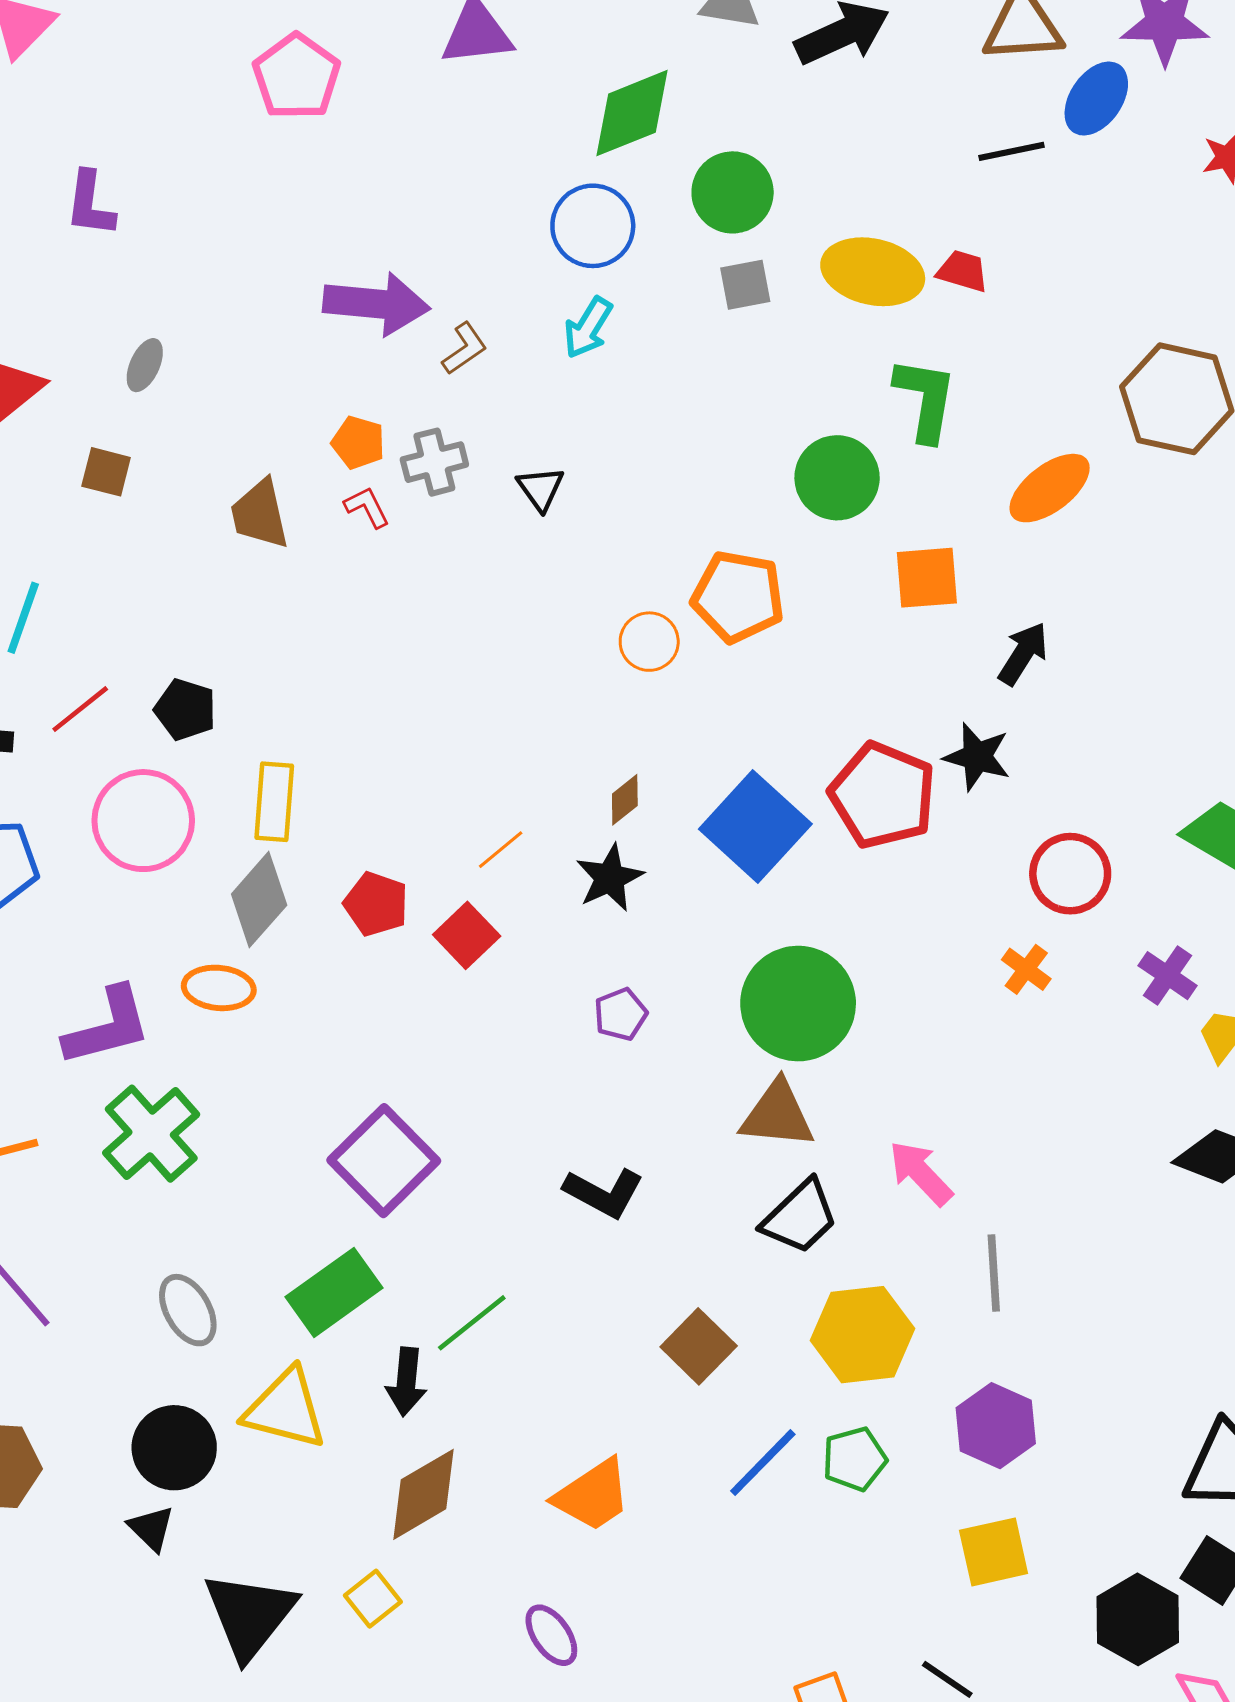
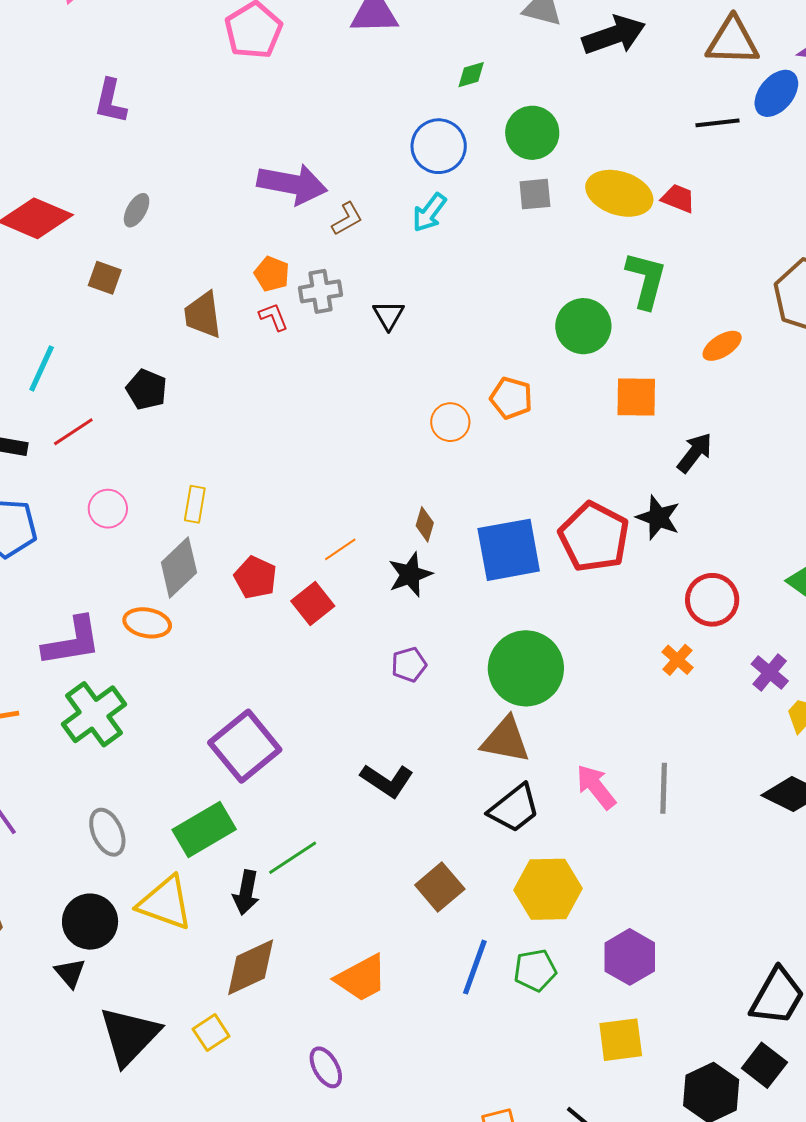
green diamond: (632, 113) -> (471, 75), size x0.5
orange ellipse: (1050, 488) -> (722, 346), size x0.7
orange pentagon: (738, 597) -> (511, 398), size x0.7
black pentagon: (185, 710) -> (146, 389), moved
brown diamond: (625, 800) -> (425, 524), turned -40
yellow rectangle: (274, 802) -> (195, 504), size x0.7
pink circle: (143, 821) -> (108, 509), size x0.6
blue square: (755, 827) -> (509, 550), turned 32
gray line: (994, 1273) -> (664, 788), moved
blue line: (763, 1463) -> (475, 967), turned -30

